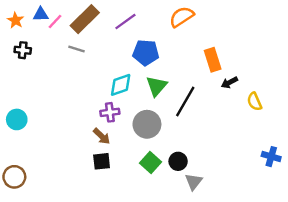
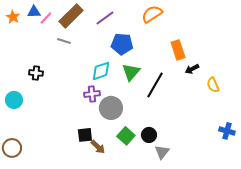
black cross: (23, 50) -> (36, 73), moved
gray circle: (147, 124) -> (111, 108), moved
brown arrow: (102, 136) -> (98, 147), moved

